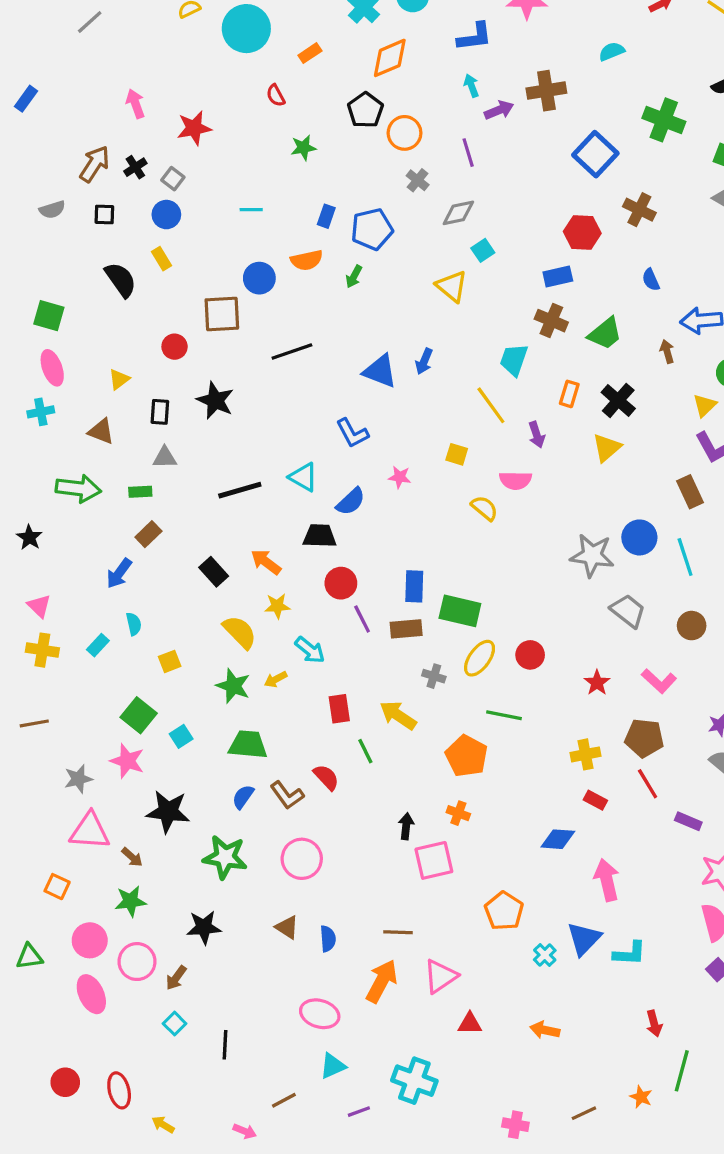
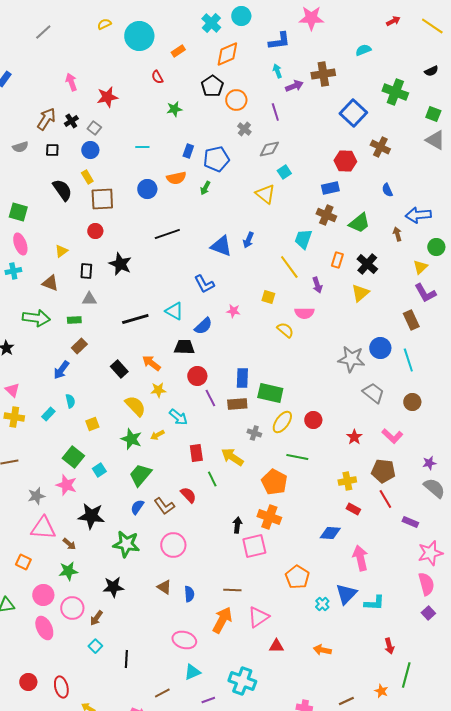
brown square: (222, 314) -> (102, 199), moved
green trapezoid: (248, 745) -> (140, 475), turned -55
orange cross: (458, 813) -> (269, 517), size x1.6

